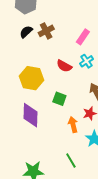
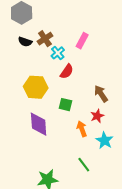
black semicircle: (26, 32) -> (25, 42), turned -112
cyan cross: (87, 61) -> (58, 53), moved
red semicircle: (64, 66) -> (67, 71), turned -77

